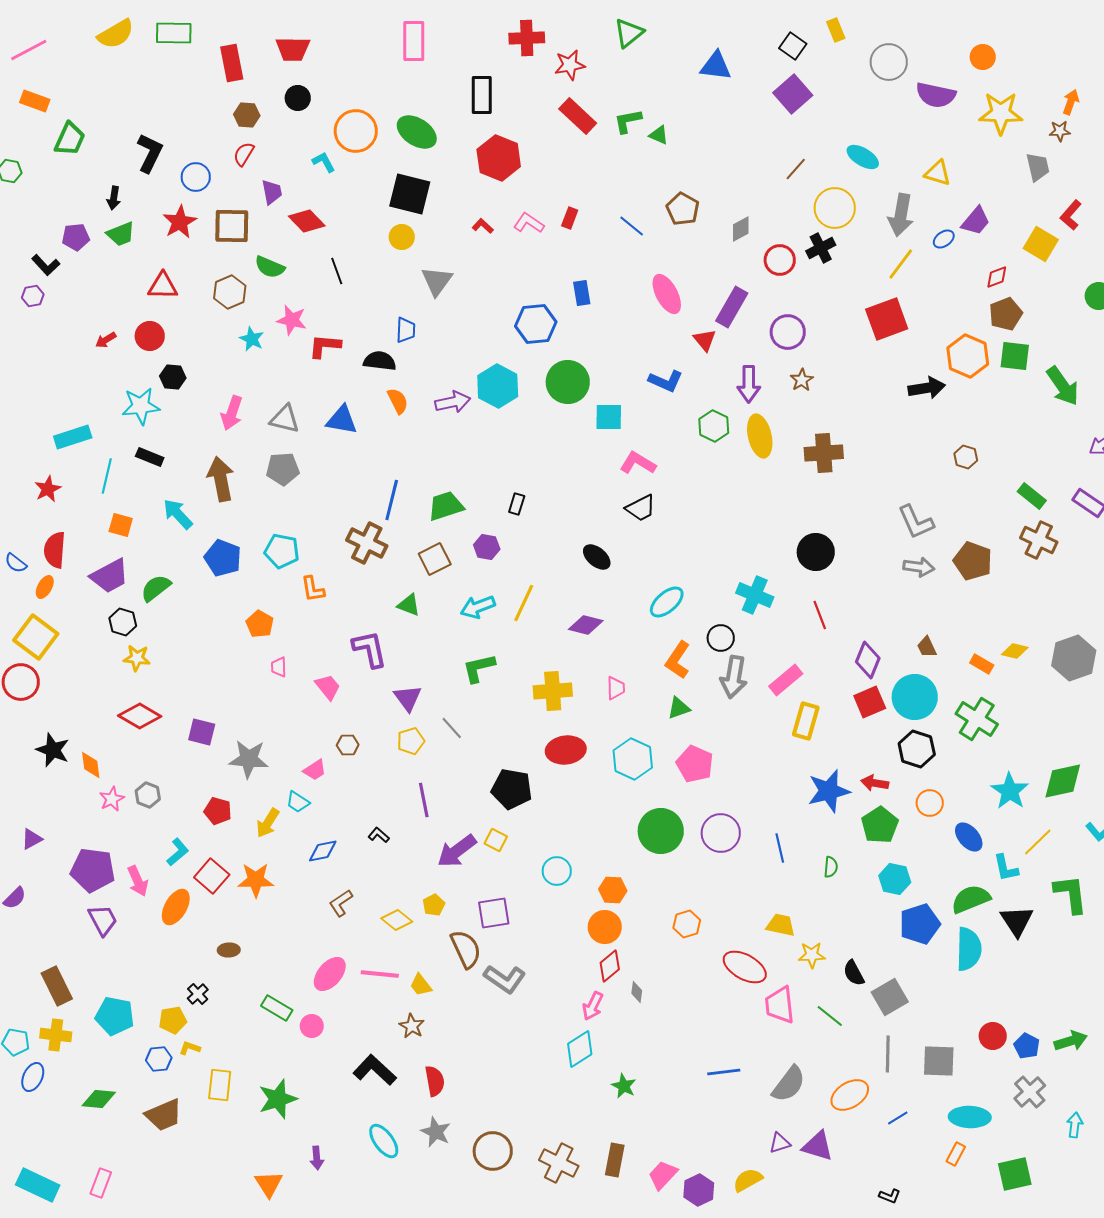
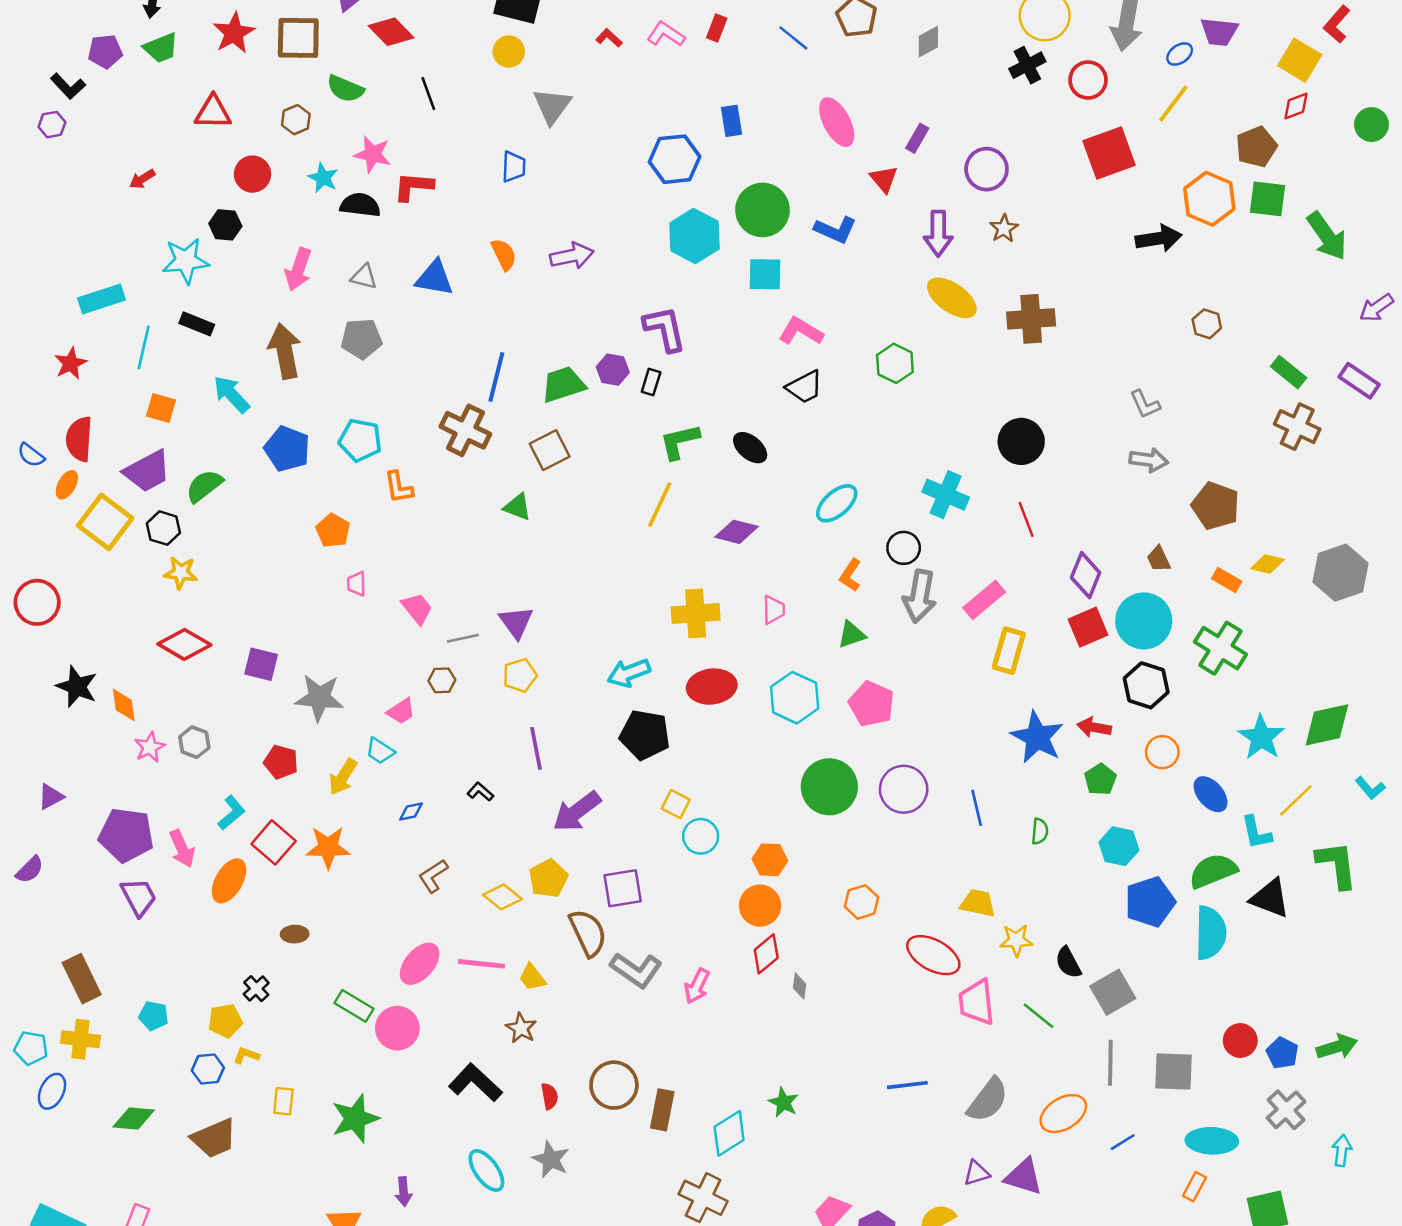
purple trapezoid: (976, 221) -> (1219, 32), turned 56
red circle: (780, 260) -> (1088, 80), moved
yellow line: (901, 264) -> (1173, 104), moved
red diamond: (997, 277) -> (1296, 106), moved
brown hexagon: (230, 292) -> (296, 120), size x0.7
purple rectangle: (732, 307) -> (917, 138), size x0.6
red circle: (150, 336) -> (253, 174), moved
black semicircle: (380, 361) -> (360, 205), moved
green circle: (568, 382) -> (762, 210), moved
cyan hexagon: (498, 386) -> (694, 236), moved
gray triangle: (285, 419) -> (364, 277), size x0.7
green hexagon: (714, 426) -> (895, 363), moved
yellow ellipse: (760, 436) -> (952, 298), turned -42
gray L-shape: (916, 522) -> (1145, 404), size x0.7
purple hexagon: (487, 547) -> (613, 370), moved
brown pentagon: (973, 561) -> (1216, 506), moved
cyan arrow: (478, 607) -> (629, 673), moved
yellow square: (36, 637) -> (105, 522), moved
purple L-shape: (370, 649) -> (665, 329), moved
orange L-shape: (678, 660) -> (850, 575), size x0.7
green L-shape: (479, 668) -> (680, 441), moved
gray line: (452, 728) -> (463, 638), moved, turned -60
blue star: (829, 791) -> (1037, 737), turned -30
green pentagon: (880, 825) -> (1100, 779), size x0.7
yellow square: (496, 840) -> (676, 804), moved
blue diamond: (323, 851) -> (411, 812), size x0.7
yellow pentagon: (434, 905) -> (548, 878), size x1.4
black triangle: (1017, 921) -> (1270, 898), turned -36
pink arrow: (593, 1006) -> (697, 986), moved
cyan pentagon: (115, 1016) -> (153, 1016), size x0.6
pink circle: (312, 1026) -> (397, 1028), size x1.5
cyan diamond: (580, 1049) -> (729, 1133), moved
red semicircle: (435, 1081) -> (550, 1096), size x0.7
yellow rectangle: (220, 1085) -> (283, 1101), size x0.7
brown circle: (493, 1151) -> (614, 1085), moved
brown rectangle: (615, 1160) -> (662, 1110), moved

